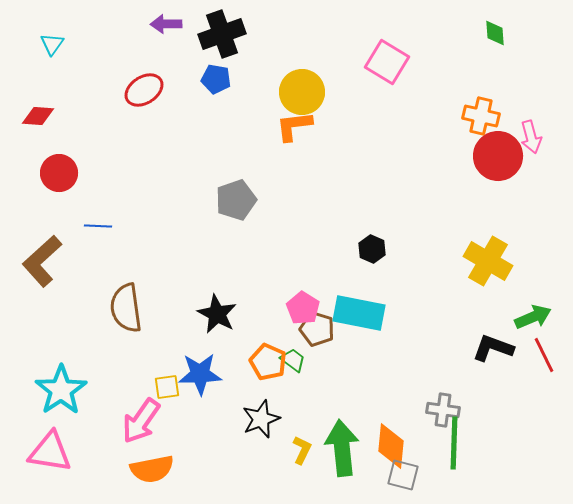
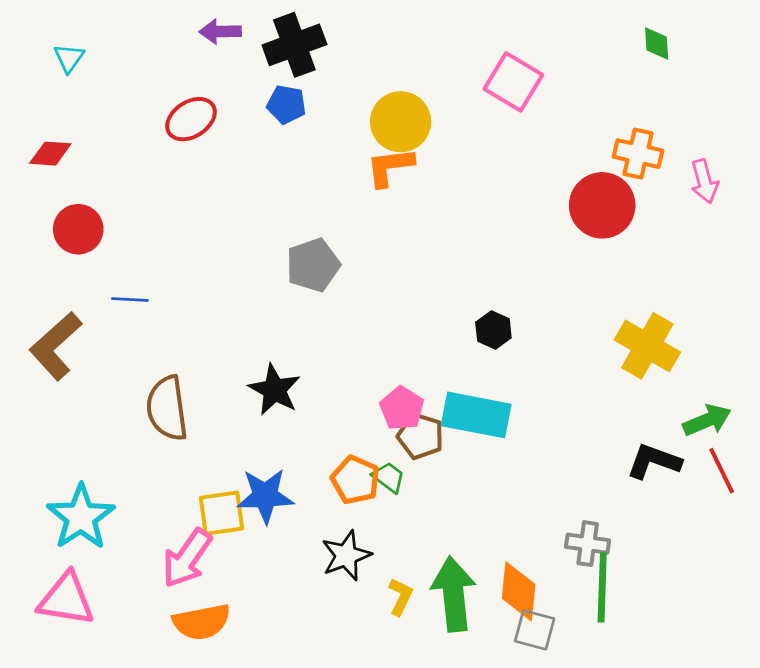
red circle: (498, 156) -> (602, 205), moved
black star: (217, 314) -> (275, 390), moved
yellow square: (167, 387) -> (221, 513), size x1.4

